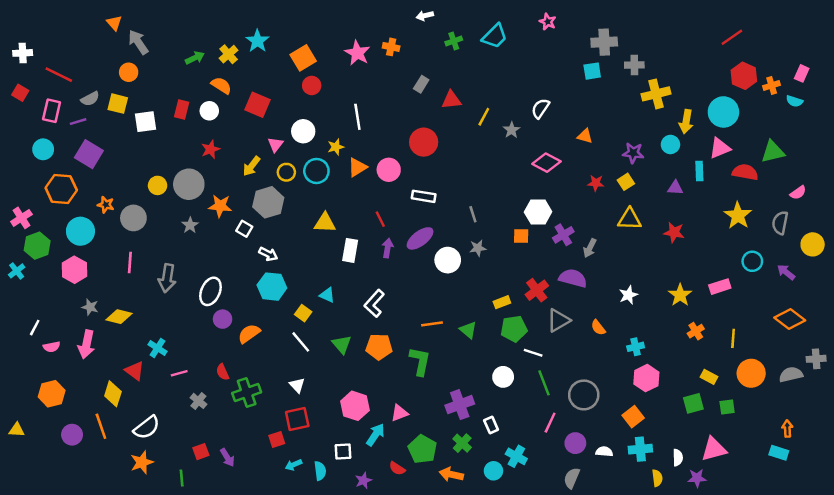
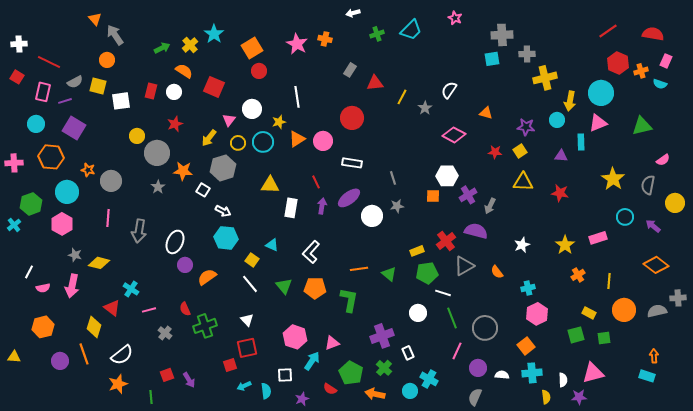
red semicircle: (745, 172) -> (653, 34), moved
yellow circle: (158, 185) -> (137, 136), moved
pink cross: (21, 218) -> (14, 163), moved, turned 30

